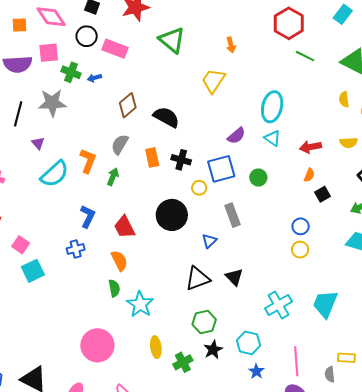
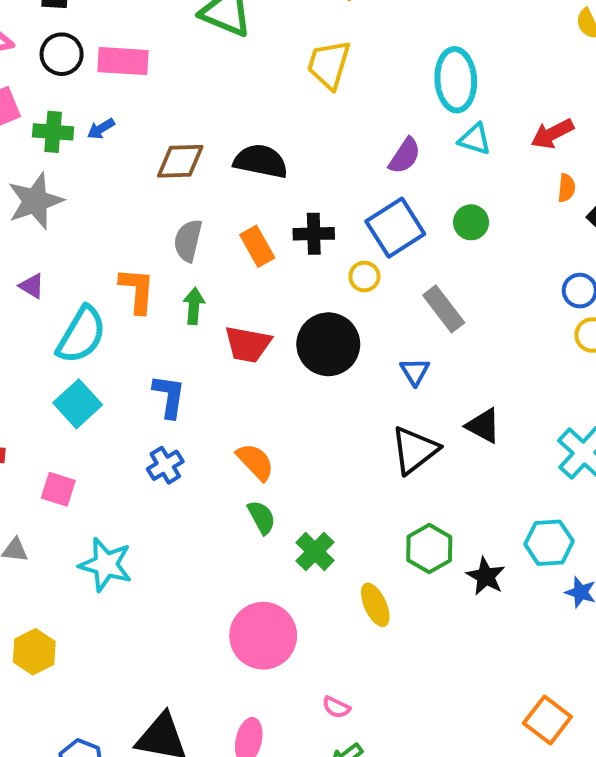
brown diamond: (128, 105) -> (180, 161), turned 55
red trapezoid: (124, 227) -> (248, 344), moved, turned -35
cyan square: (33, 271) -> (78, 404), moved
cyan star: (140, 304) -> (106, 565), moved
green hexagon: (204, 322) -> (429, 549), moved
green cross: (183, 362) -> (315, 551), moved

